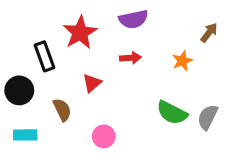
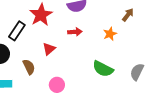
black rectangle: (44, 56) -> (17, 31), turned 54
gray semicircle: (208, 117) -> (137, 72), moved

